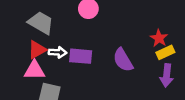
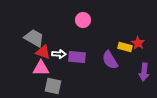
gray trapezoid: (41, 23) -> (34, 38), moved
red triangle: (37, 50) -> (43, 52), turned 49
yellow rectangle: (165, 52) -> (125, 47), moved, turned 40

